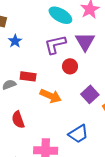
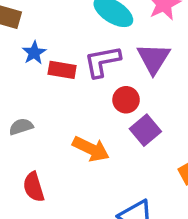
red rectangle: (28, 76) -> (62, 70), moved
purple square: (90, 94) -> (145, 130), moved

